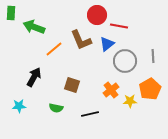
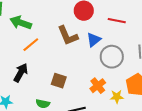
red line: (119, 26) -> (117, 21), moved
orange line: (54, 49) -> (31, 45), moved

